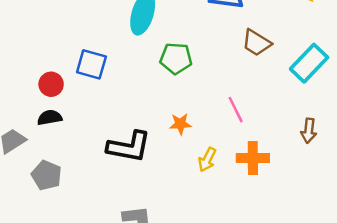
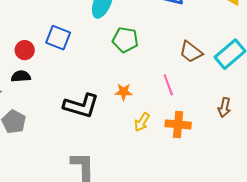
brown trapezoid: (256, 43) -> (191, 52), moved

